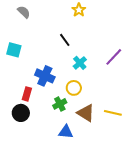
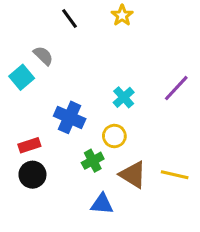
gray semicircle: (24, 12) -> (43, 56), moved
black line: (65, 40) -> (70, 19), moved
cyan square: (14, 50) -> (22, 77), turned 35
red rectangle: (27, 94) -> (29, 145), moved, turned 56

